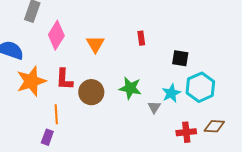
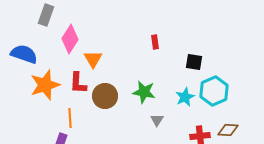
orange triangle: (95, 44) -> (93, 59), moved
gray triangle: (154, 107) -> (157, 120), moved

